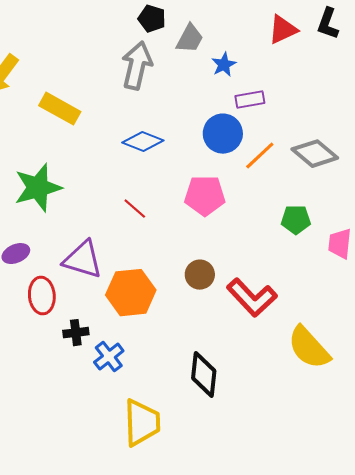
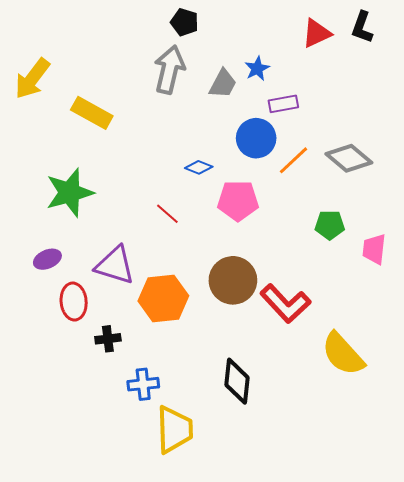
gray trapezoid: (190, 39) -> (223, 84), moved
blue diamond: (143, 142) -> (199, 167), moved, size x0.7
brown circle: (200, 275) -> (233, 280), size x1.6
blue cross: (109, 357) -> (143, 384), moved, turned 32

